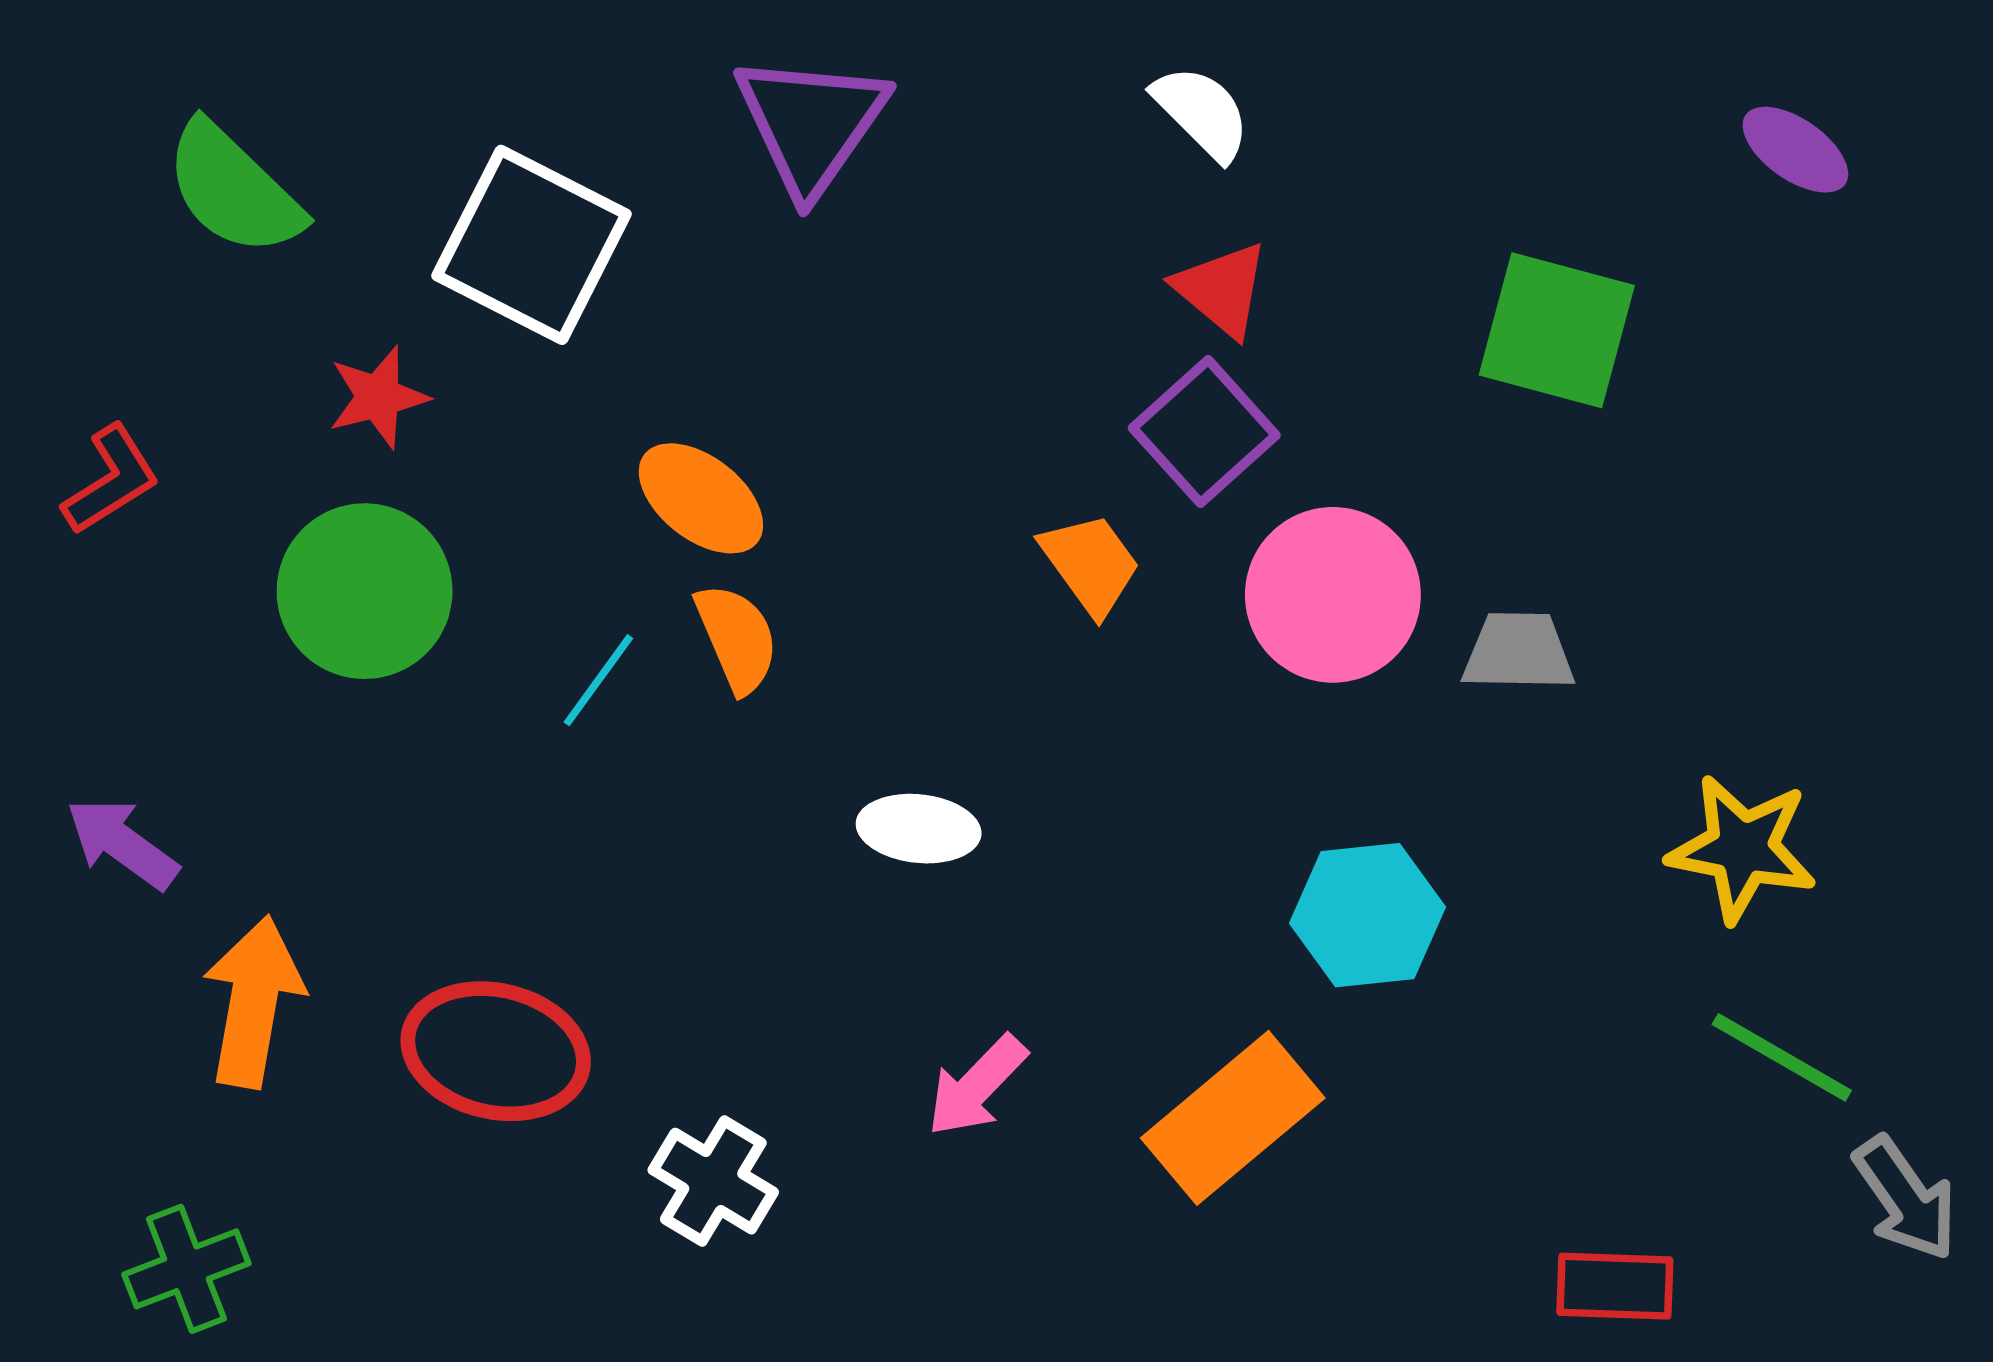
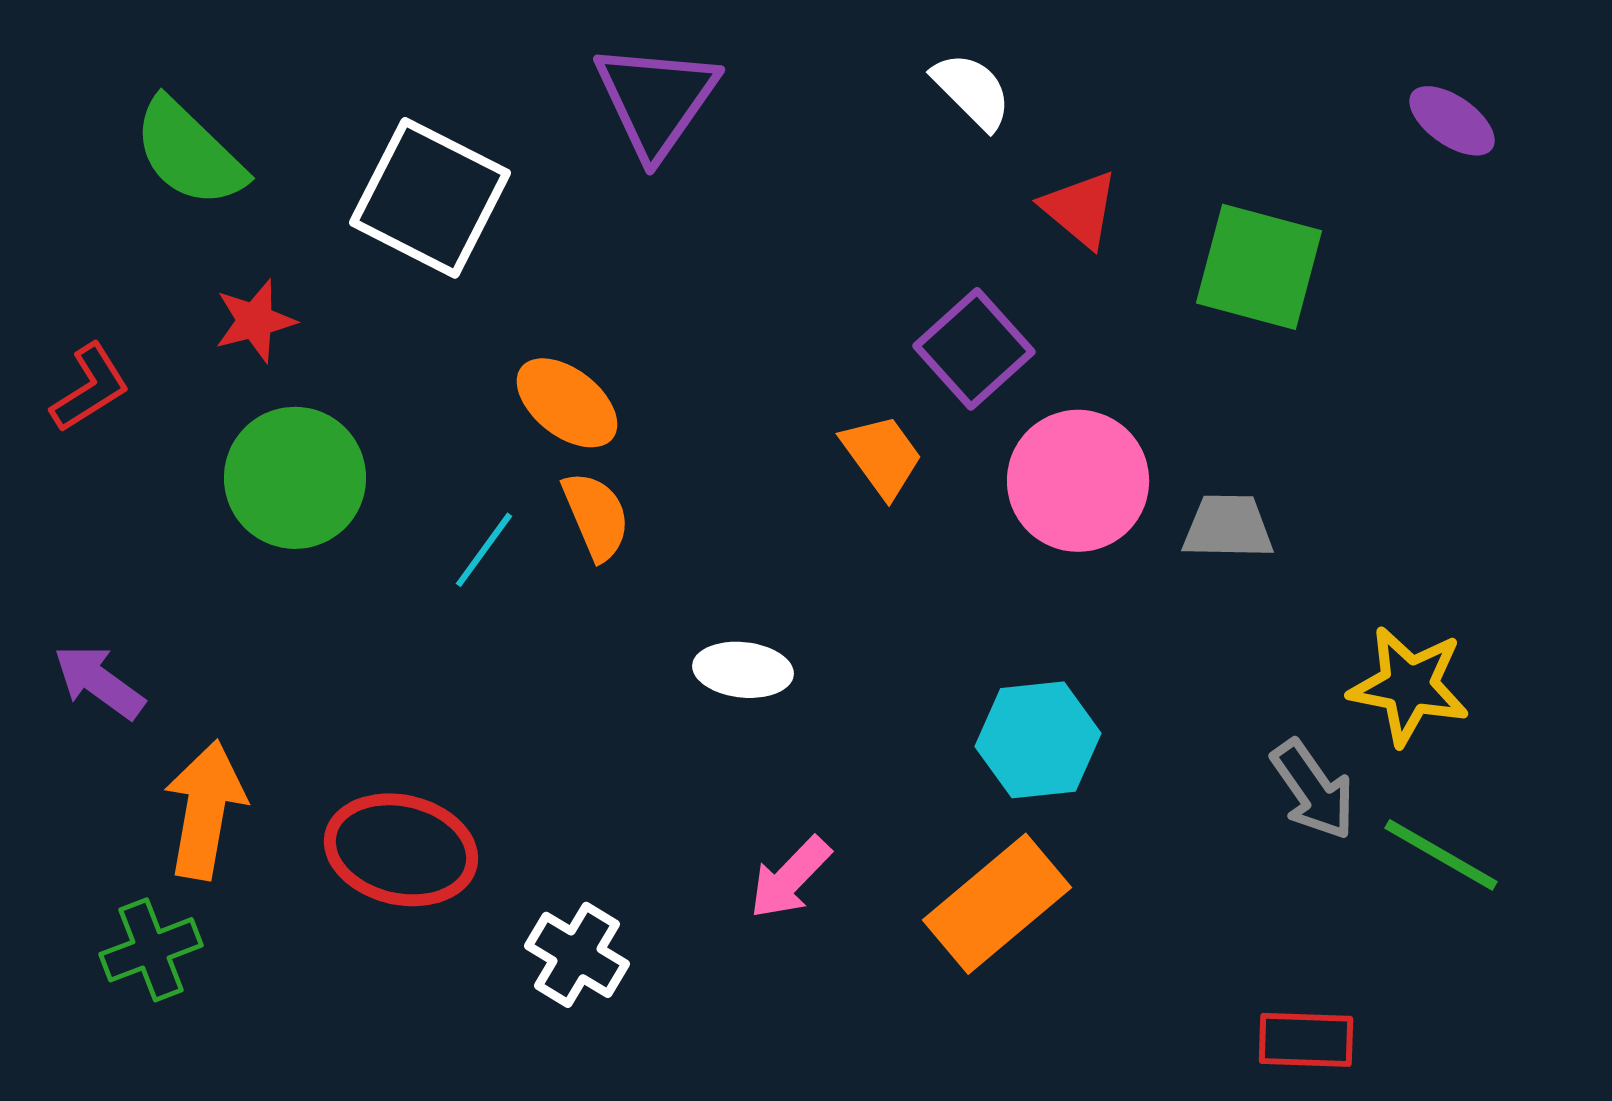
red triangle: (1222, 289) -> (1080, 209), moved
red star: (378, 397) -> (255, 321), moved
cyan hexagon: (1368, 915) -> (1038, 740), moved
gray arrow: (1905, 1198) -> (1313, 790), moved
green cross: (186, 1269) -> (151, 950), moved

